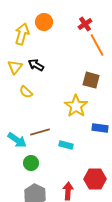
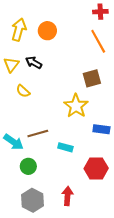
orange circle: (44, 22) -> (47, 31), moved
red cross: (85, 24) -> (100, 12), moved, turned 32
brown square: (91, 80) -> (92, 78), turned -30
red hexagon: (95, 179) -> (96, 168), moved

